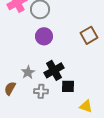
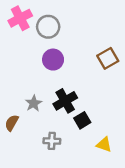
black square: (68, 86) -> (82, 120), turned -32
gray cross: (41, 91) -> (52, 141), moved

